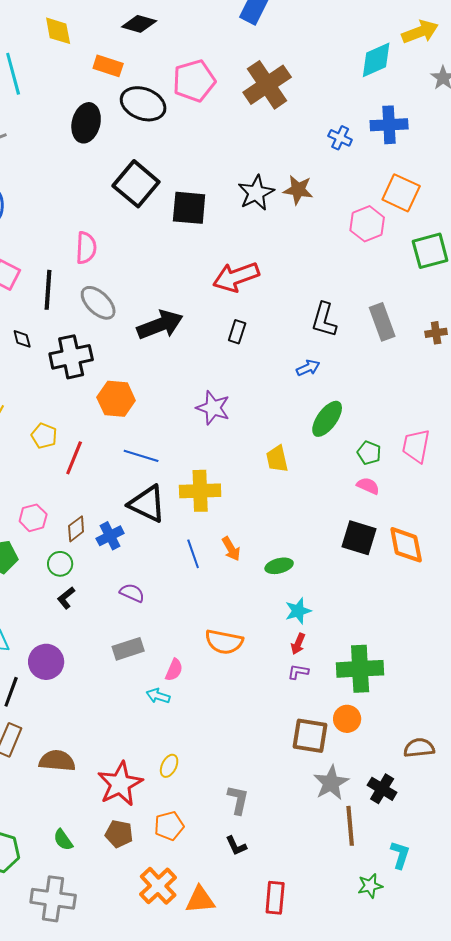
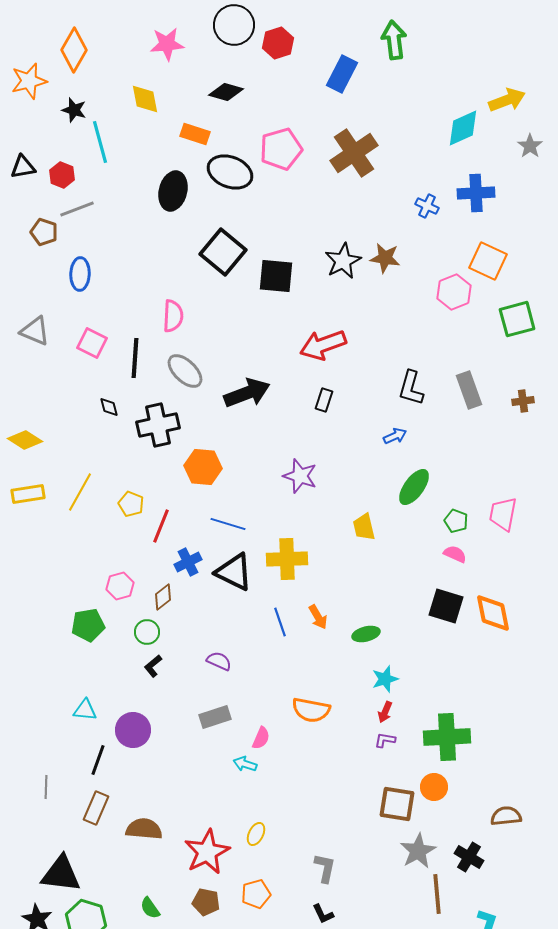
blue cross: (110, 536) -> (188, 562), moved

